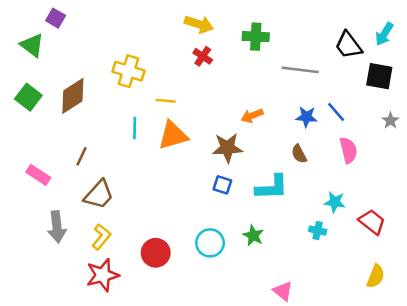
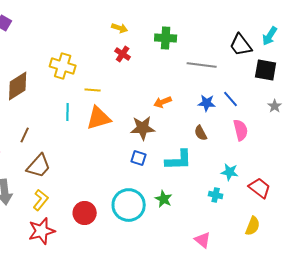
yellow arrow: (199, 24) -> (120, 28), size x0.7
cyan circle: (210, 243) -> (129, 205), size x1.4
yellow semicircle: (376, 276) -> (253, 226), moved
pink triangle: (283, 291) -> (203, 240), moved

